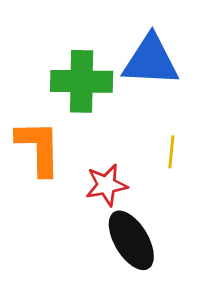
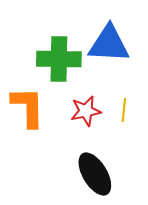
red star: (106, 185) -> (86, 111), moved

